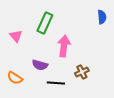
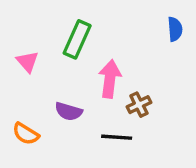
brown cross: (82, 72) -> (139, 105), moved
black line: (56, 83) -> (117, 137), moved

